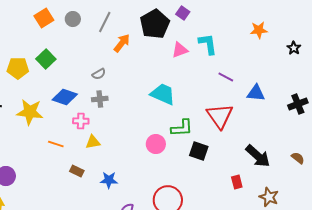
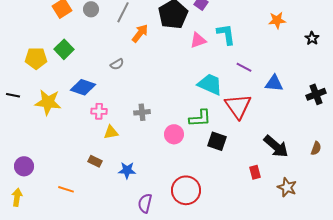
cyan trapezoid: (163, 94) -> (210, 84), moved
gray cross: (100, 99) -> (142, 112), moved
orange line: (56, 144) -> (66, 189), moved
brown semicircle: (298, 158) -> (316, 148), turned 72

